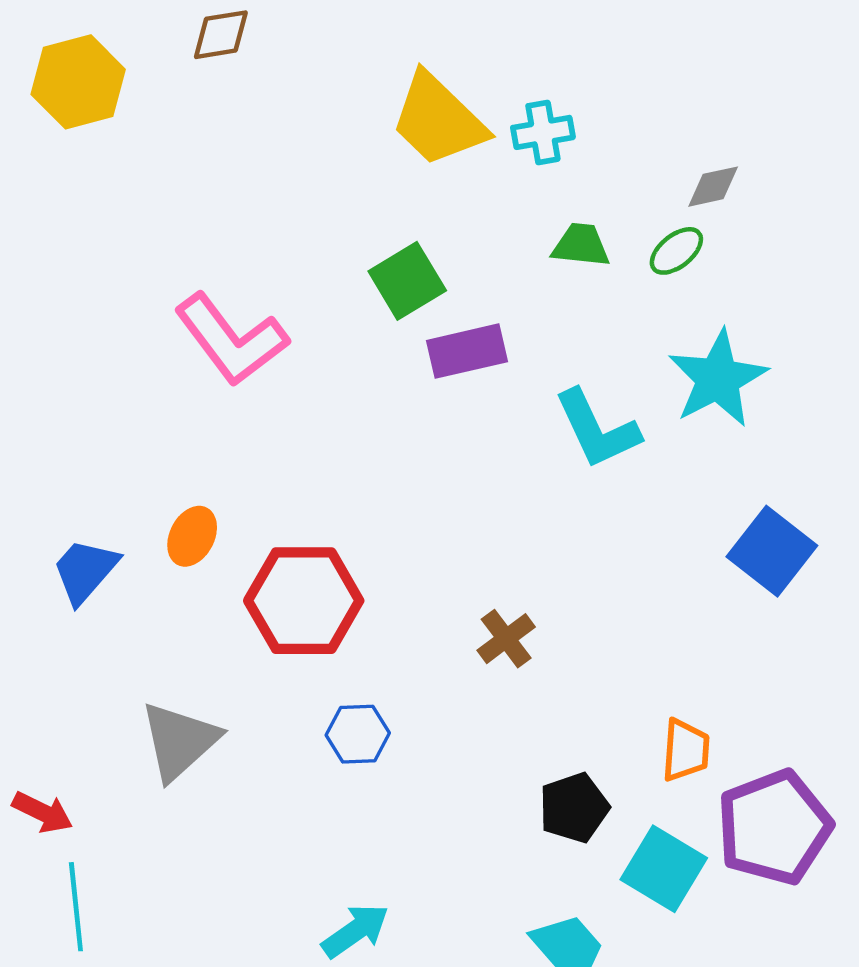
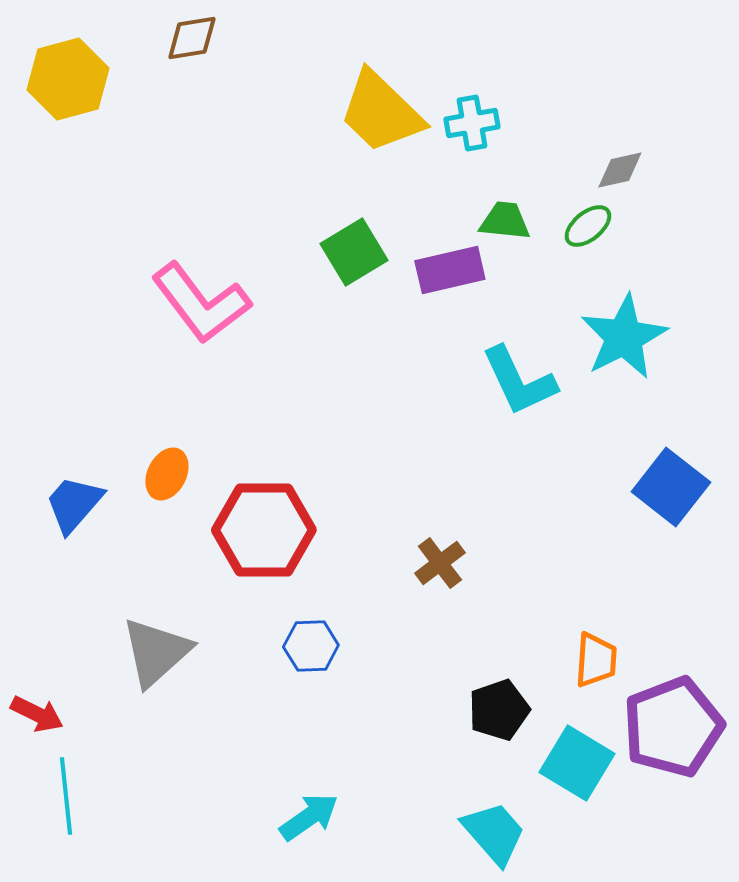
purple rectangle: (467, 351) -> (450, 270), moved

